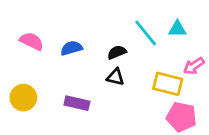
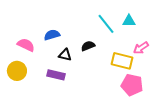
pink semicircle: (32, 41) -> (26, 45), moved
black semicircle: (117, 52) -> (88, 46), moved
black triangle: (115, 77) -> (65, 55), moved

